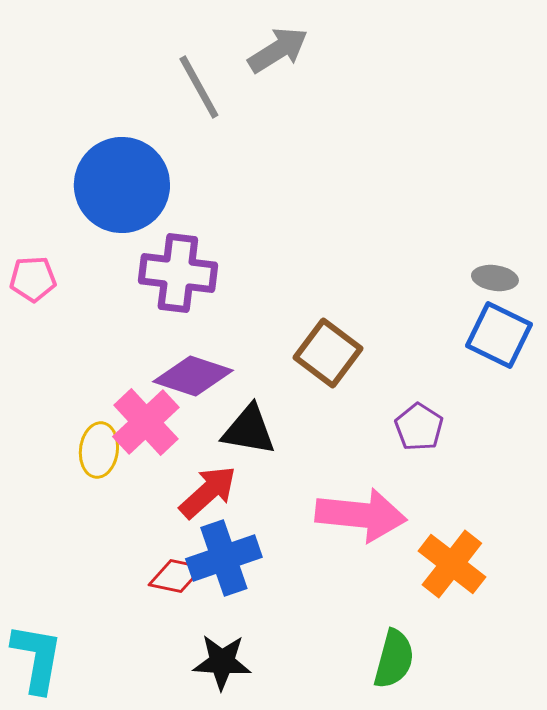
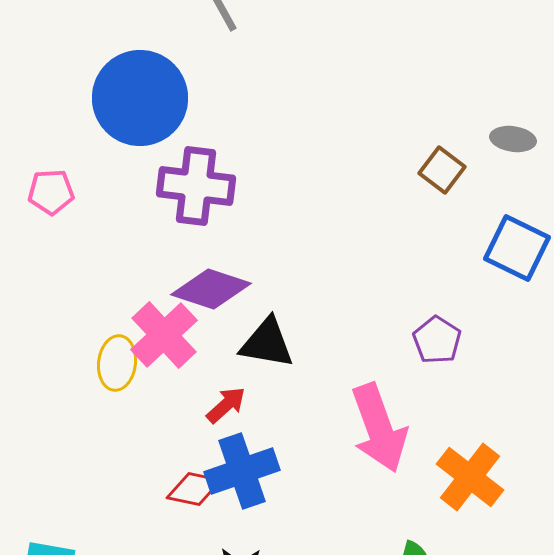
gray ellipse: (495, 278) -> (513, 139), moved
brown square: (328, 353) -> (442, 170), moved, size x0.7
red arrow: (208, 492) -> (226, 405), size x0.7
pink arrow: (361, 515) -> (379, 428), turned 64

